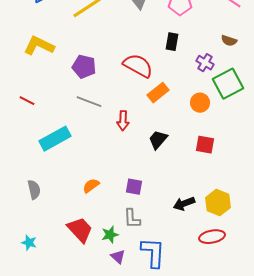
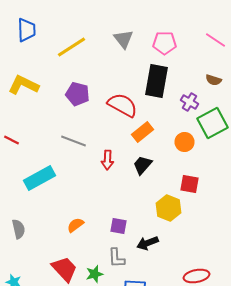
black rectangle: (172, 42) -> (156, 81), size x1.8
purple pentagon: (84, 67) -> (78, 94), moved
black trapezoid: (158, 140) -> (142, 165), moved
yellow hexagon: (218, 203) -> (168, 208), moved
black arrow: (184, 204) -> (148, 243), moved

